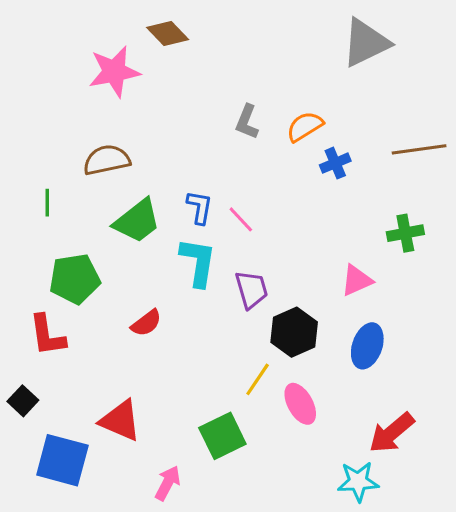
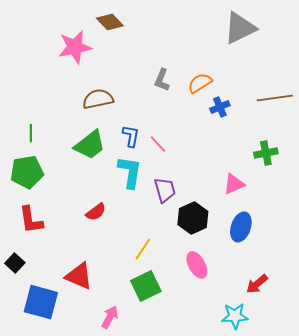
brown semicircle: (107, 160) -> (98, 99), moved
green pentagon: (75, 279) -> (27, 172), moved
yellow line: (258, 379) -> (143, 249), moved
red arrow: (392, 433) -> (257, 284), size x0.7

